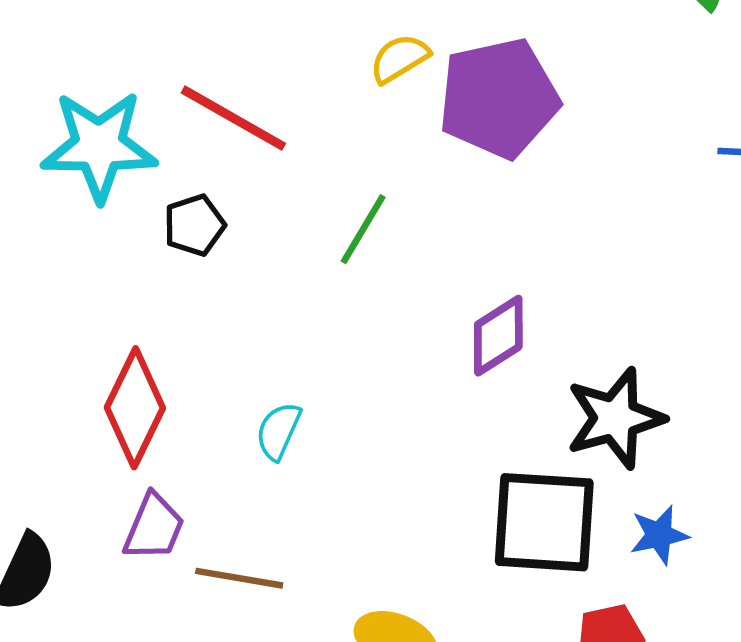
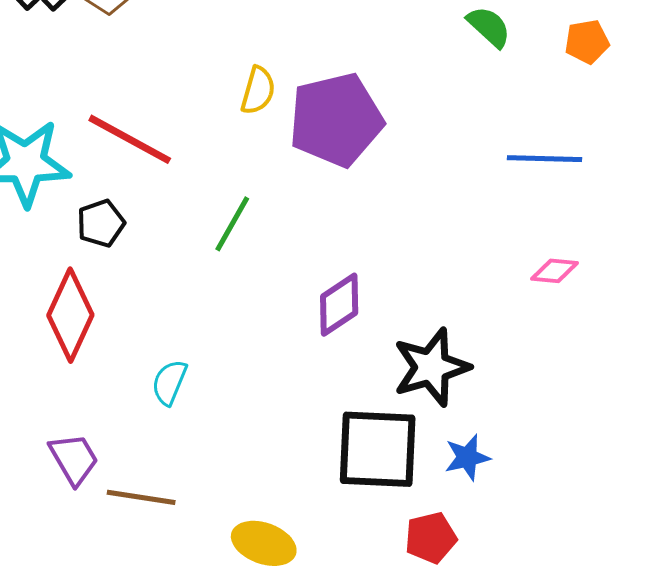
yellow semicircle: (399, 59) -> (258, 90), turned 138
red diamond: (135, 408) -> (70, 315), moved
purple trapezoid: (154, 527) -> (74, 459), turned -52

